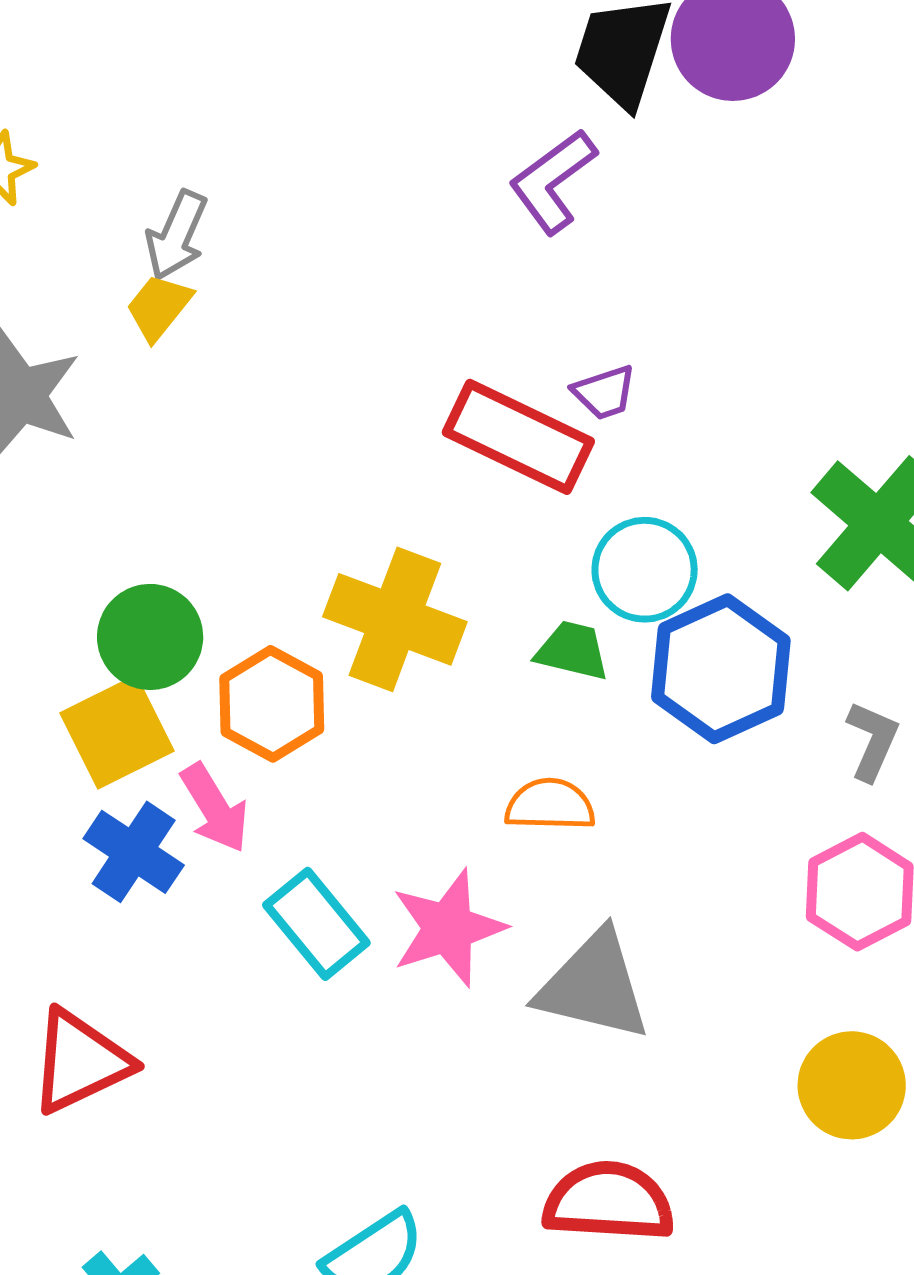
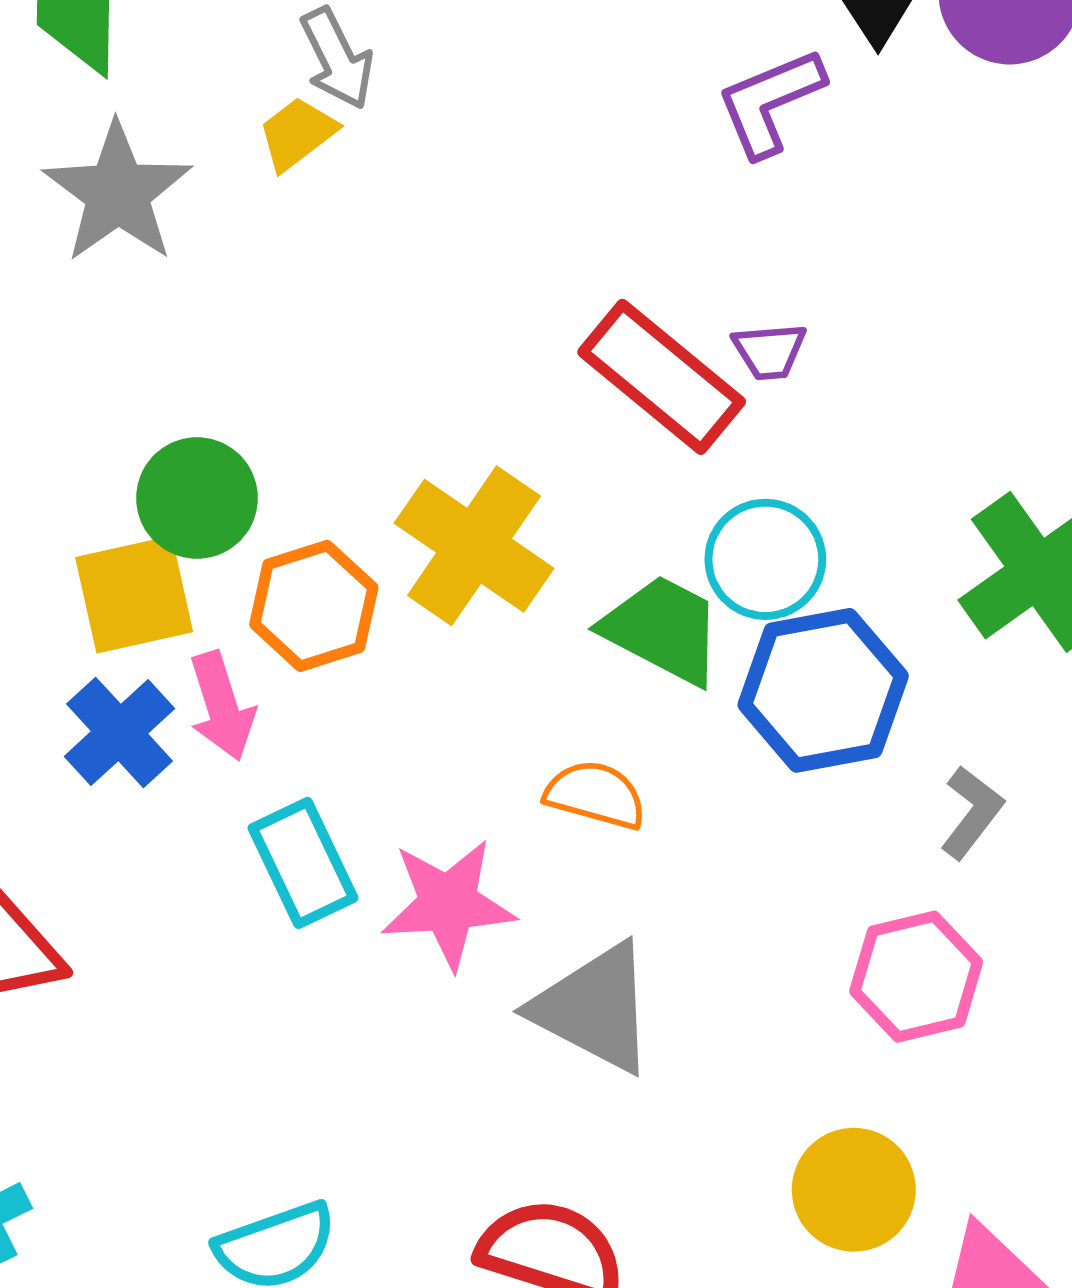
gray arrow: (177, 235) -> (337, 59), turned -64
green trapezoid: (572, 651) -> (663, 630), size x1.5

